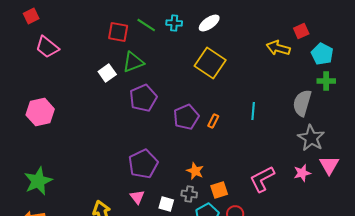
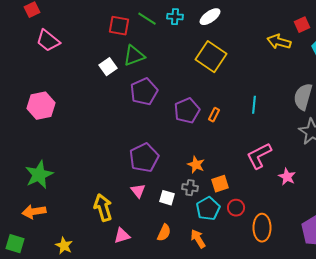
pink star: (302, 173) -> (287, 177), moved, turned -30
pink L-shape: (262, 179) -> (259, 156), moved

